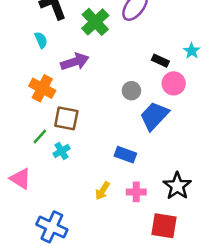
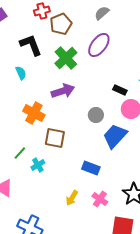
purple arrow: (75, 62) -> (63, 91), moved
orange cross: (42, 88) -> (34, 113), moved
brown square: (66, 118) -> (55, 138), moved
pink cross: (136, 192) -> (100, 199), turned 35

